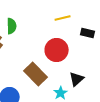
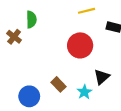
brown rectangle: (36, 74) -> (58, 84), moved, size x0.6

